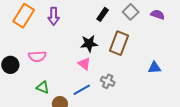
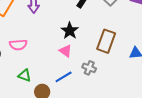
brown rectangle: (119, 43) -> (106, 41), moved
black star: (89, 44) -> (70, 31), turned -30

